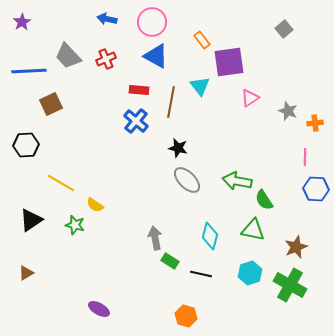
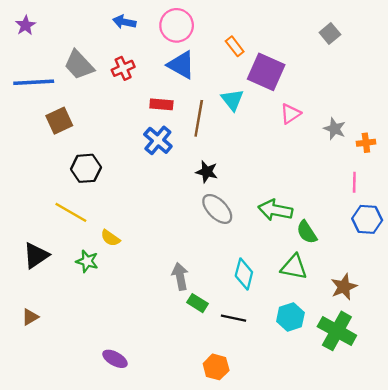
purple square: (229, 62) -> (266, 72), turned 32
black hexagon: (26, 145) -> (86, 168), moved

